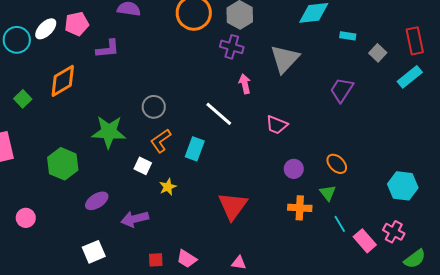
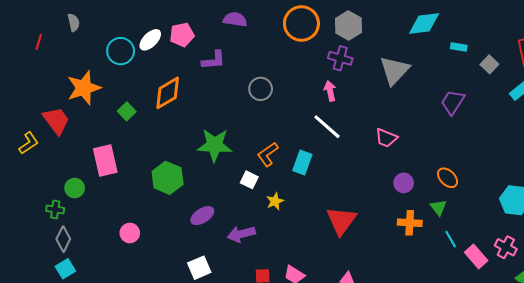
pink arrow: (245, 84) -> (330, 91), moved
gray circle: (154, 107) -> (261, 89), moved

